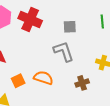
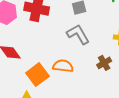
orange square: (18, 81) -> (37, 75), size x1.5

